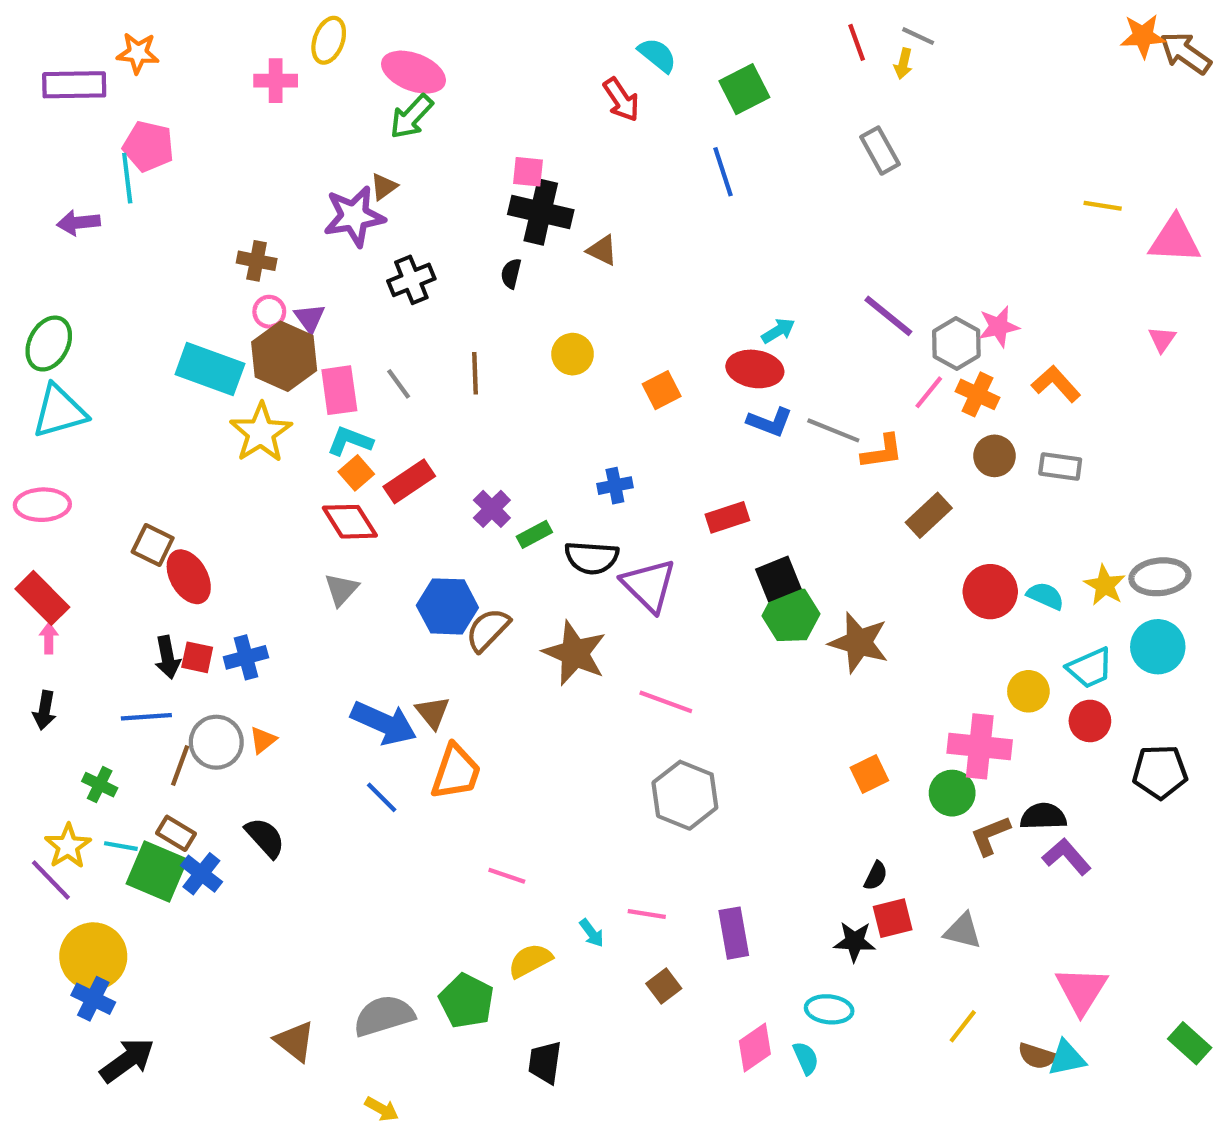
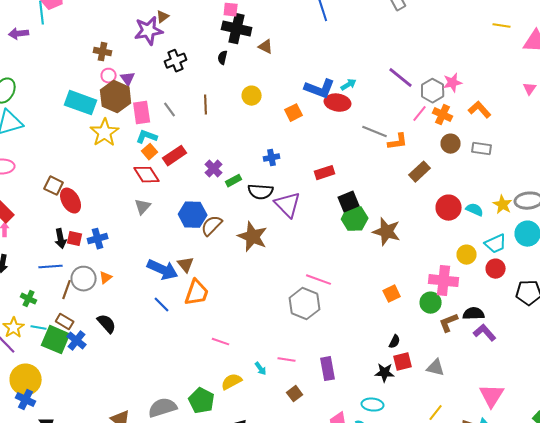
blue L-shape: (770, 422) -> (320, 89), moved, size x1.4
pink line: (666, 702) -> (319, 280), moved

